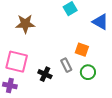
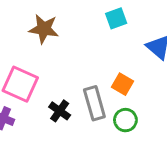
gray rectangle: (66, 65) -> (94, 103), size x1.5

